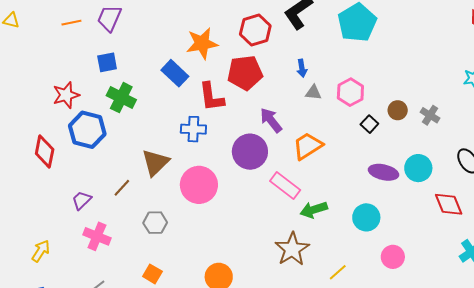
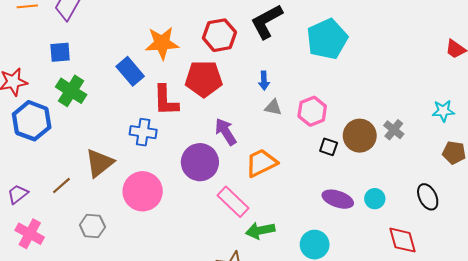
brown circle: (398, 110) -> (360, 136), size x1.6
gray cross: (430, 115) -> (394, 130), moved
black square: (369, 124) -> (329, 147), turned -30
cyan circle: (418, 168) -> (375, 199), size x0.7

